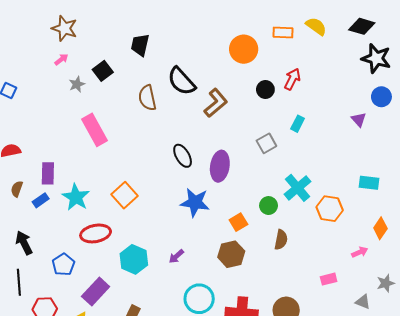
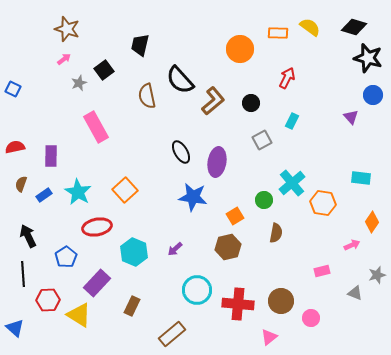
black circle: (265, 89) -> (251, 103), moved
purple rectangle: (48, 173) -> (51, 156), moved

